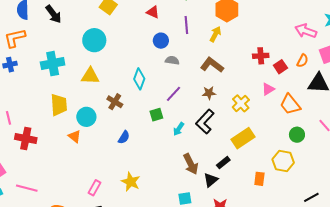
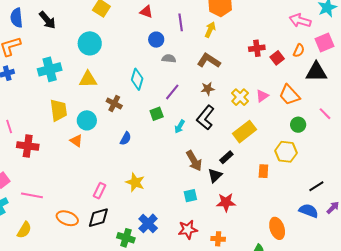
pink triangle: (268, 89) -> (262, 96), moved

